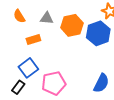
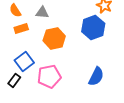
orange hexagon: (72, 25) -> (54, 38), moved
orange rectangle: (33, 40) -> (21, 28), moved

